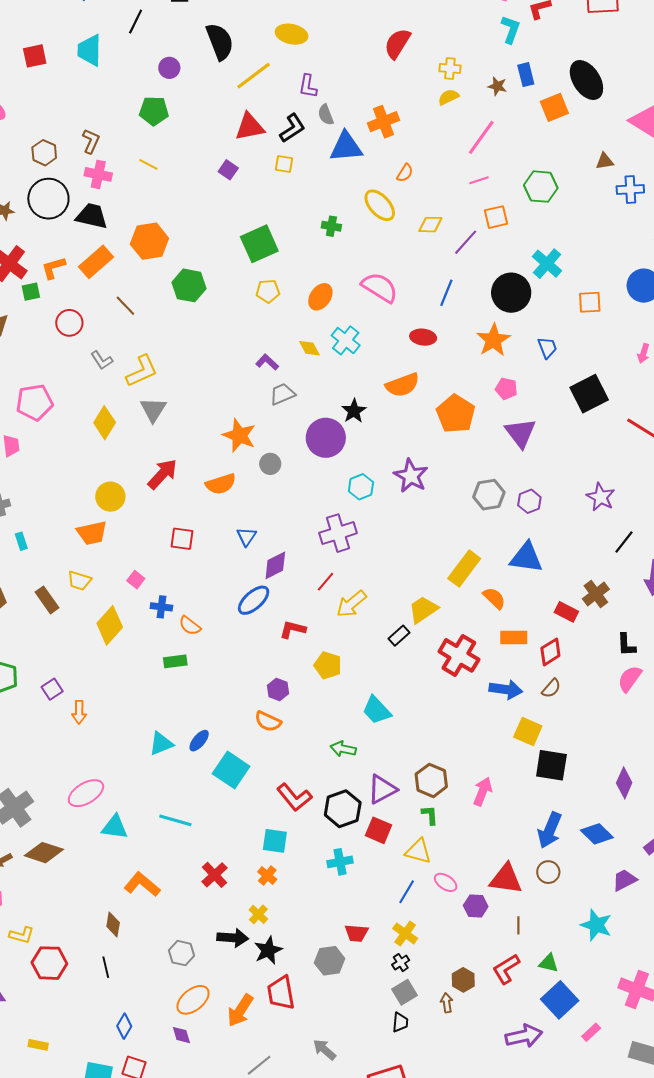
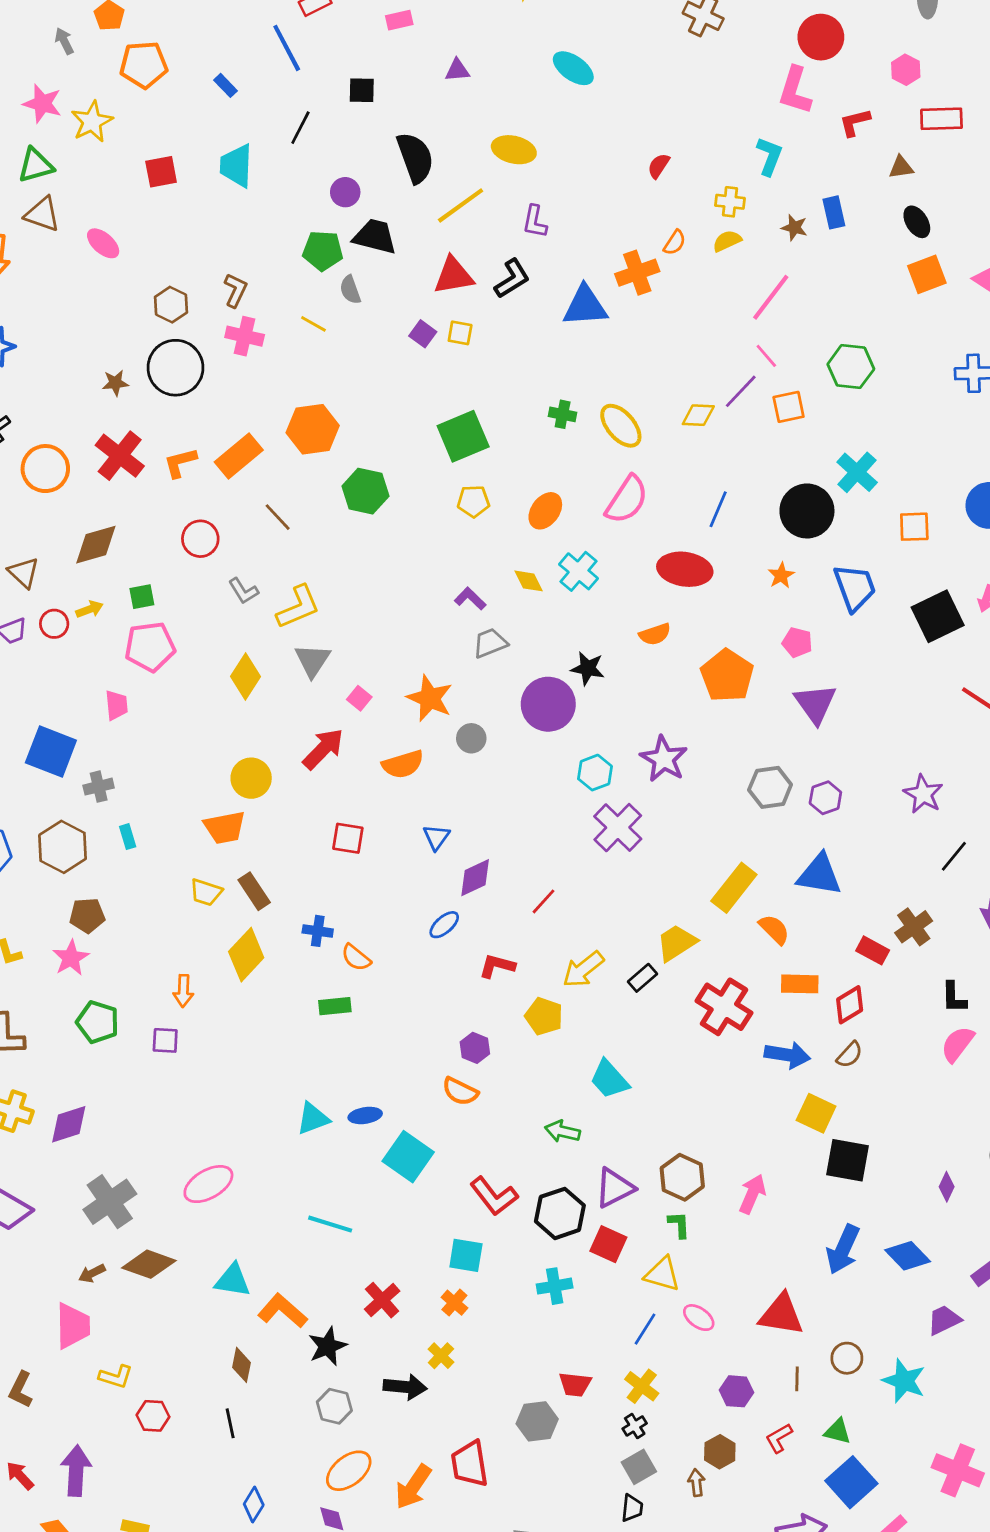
cyan L-shape: (511, 29) -> (769, 156), moved
red semicircle: (397, 43) -> (659, 166), size x0.6
black ellipse: (586, 80) -> (917, 222), size x0.6
orange square: (554, 107) -> (927, 274), moved
gray semicircle: (326, 115) -> (350, 290), moved
brown triangle: (605, 161) -> (901, 167), moved
yellow square: (284, 164) -> (460, 333), moved
orange semicircle: (405, 173) -> (675, 243), moved
pink line: (479, 180) -> (766, 356), turned 66
yellow ellipse: (380, 205) -> (621, 426), moved
black trapezoid: (92, 216) -> (375, 237), moved
purple line: (466, 242) -> (741, 391), moved
pink semicircle: (380, 287) -> (627, 500), turned 90
green square: (31, 292) -> (142, 597), moved
red ellipse: (423, 337) -> (685, 569), size x1.5
orange star: (493, 340) -> (781, 575), size x0.6
blue trapezoid: (547, 348) -> (855, 587), size x1.6
orange semicircle: (402, 385) -> (655, 634), size x0.7
black square: (589, 394) -> (938, 616), moved
black star: (354, 411) -> (588, 668), turned -30
purple cross: (338, 533) -> (618, 828), moved, turned -30
pink square: (136, 580) -> (359, 698), moved
brown rectangle: (47, 600) -> (254, 891), moved
blue ellipse: (254, 600) -> (444, 925), size x0.7
yellow arrow: (351, 604) -> (583, 969), moved
purple square: (52, 689) -> (165, 1040), turned 35
orange arrow: (79, 712) -> (183, 991), moved
blue ellipse: (199, 741) -> (365, 1115), turned 40
purple diamond: (624, 783) -> (947, 1187), size x0.7
cyan triangle: (115, 827) -> (233, 1280), moved
brown circle: (548, 872) -> (847, 1358), moved
purple hexagon: (476, 906) -> (737, 1391), moved
black star: (268, 950) -> (328, 1346), moved
red hexagon: (49, 963) -> (153, 1416), size x0.7
red L-shape: (506, 969) -> (779, 1438), size x0.7

